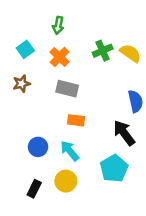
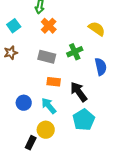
green cross: (103, 51) -> (75, 52), moved
orange cross: (60, 57) -> (49, 26), moved
black arrow: (124, 133) -> (79, 92), moved
black rectangle: (34, 189) -> (31, 143), moved

